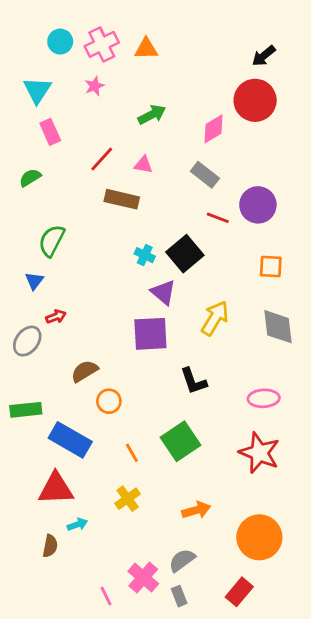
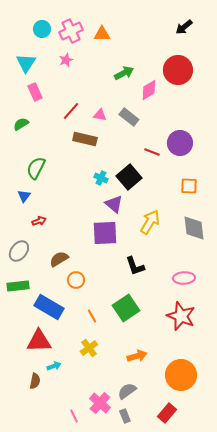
black arrow: (264, 56) -> (184, 27), moved
green arrow: (152, 115) -> (124, 73), moved
gray rectangle: (205, 175) -> (129, 117), moved
gray ellipse: (27, 341) -> (19, 251), moved

